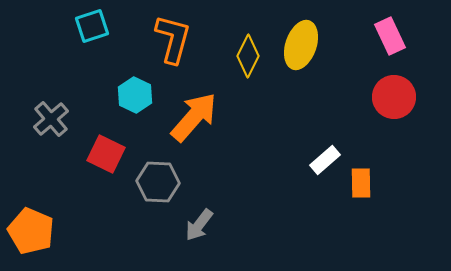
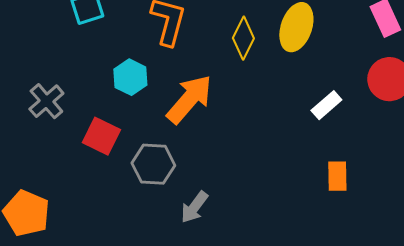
white rectangle: (325, 160) -> (326, 105), moved
orange rectangle: (361, 183) -> (337, 176), moved

